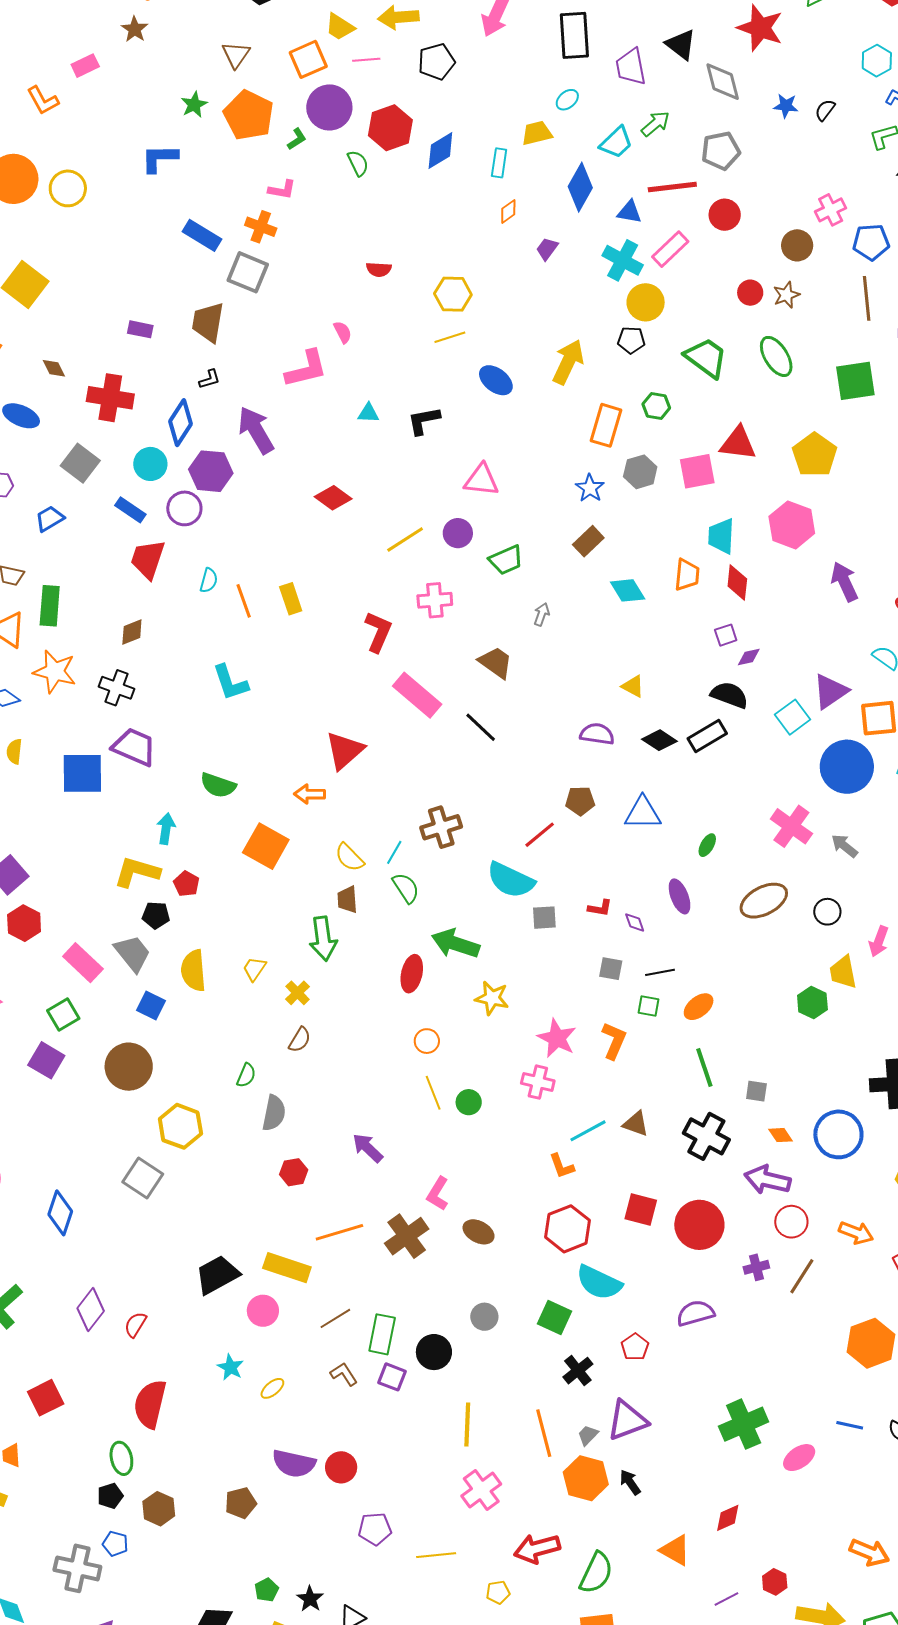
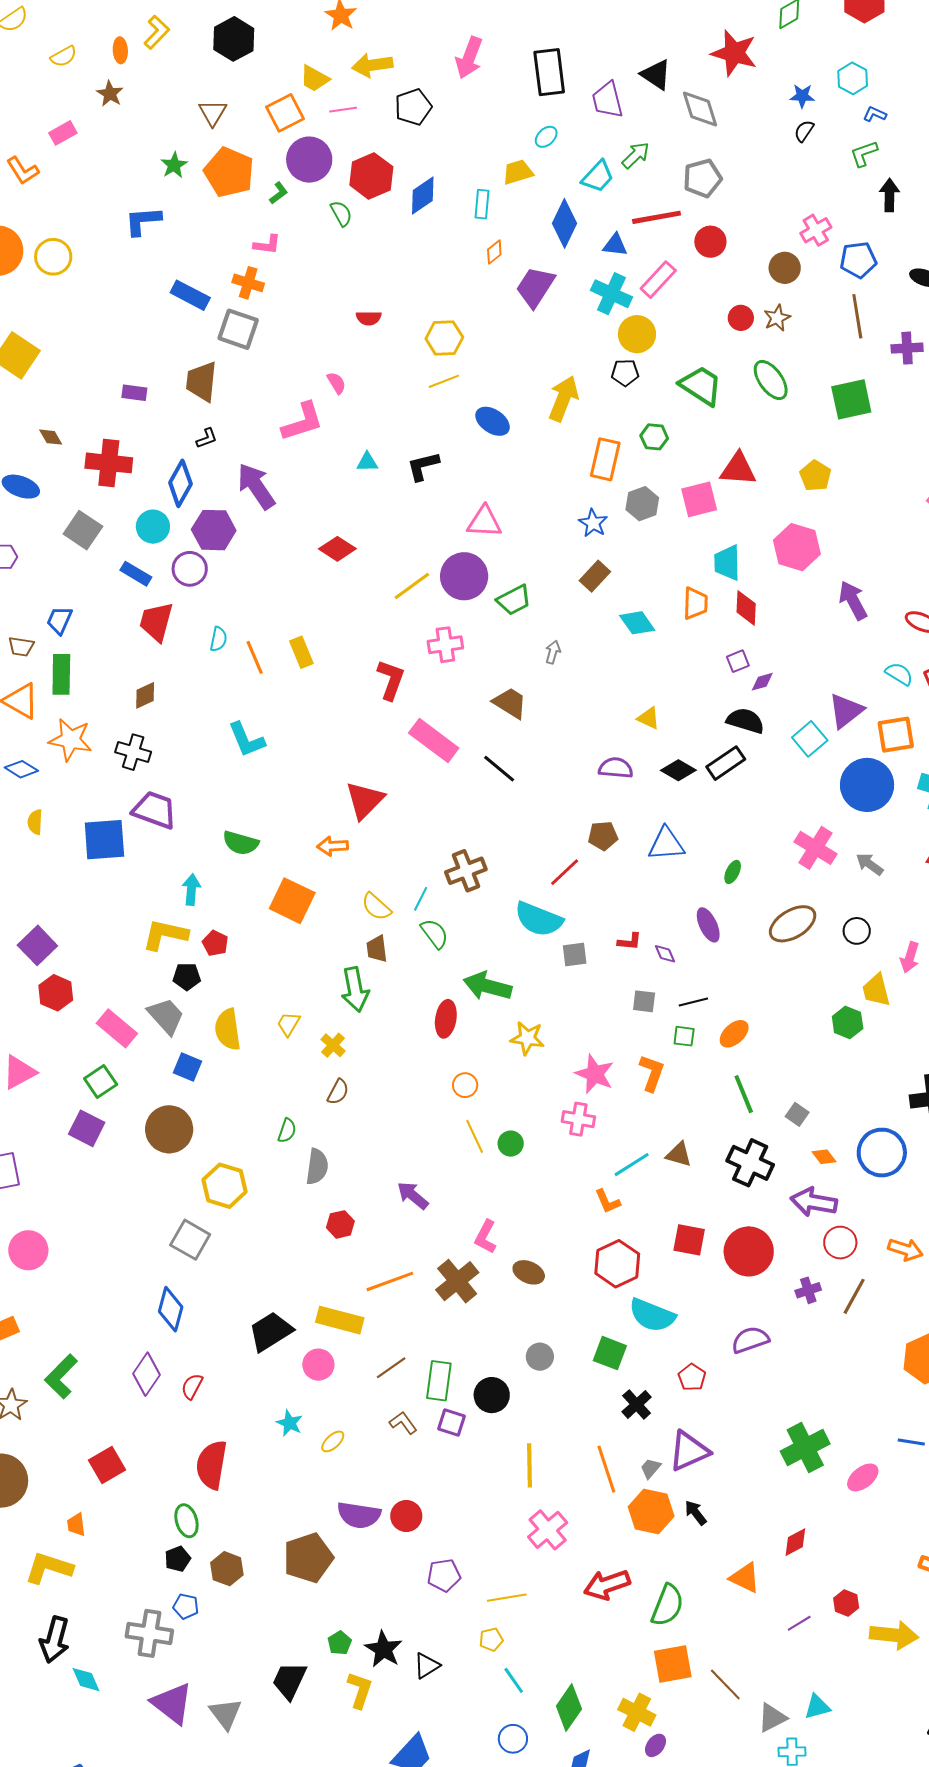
blue star: (786, 106) -> (802, 96), moved
purple trapezoid: (547, 249) -> (535, 287), size x1.8
yellow pentagon: (815, 455) -> (815, 476), size x0.7
blue trapezoid: (50, 519) -> (59, 620), moved, turned -32
purple circle: (458, 533) -> (464, 576), size x1.6
gray square: (756, 1091) -> (797, 1114), turned 30
blue diamond: (60, 1213) -> (171, 1309), moved
brown pentagon: (241, 1503) -> (308, 1558), size x1.6
yellow pentagon: (498, 1592) -> (491, 1640), moved
black star: (310, 1599) -> (384, 1649), size x1.4

